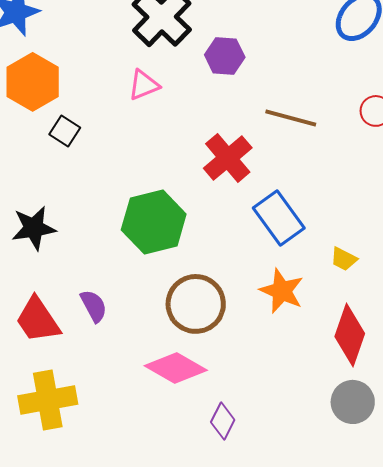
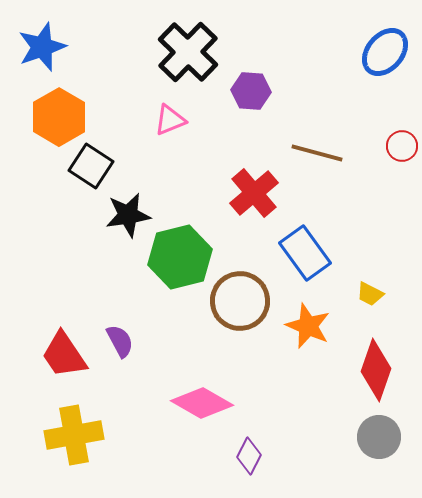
black square: (65, 131) -> (91, 166), size x1.4
black star: (34, 228) -> (128, 215), moved
brown circle: (196, 304) -> (240, 301), moved

